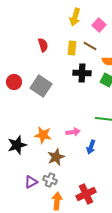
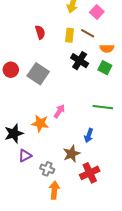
black cross: (82, 73) -> (80, 61), turned 30
pink arrow: (73, 132) -> (59, 111), moved, turned -48
brown star: (56, 157) -> (71, 154), moved
purple triangle: (31, 182) -> (25, 156), moved
red cross: (86, 194) -> (90, 173), moved

